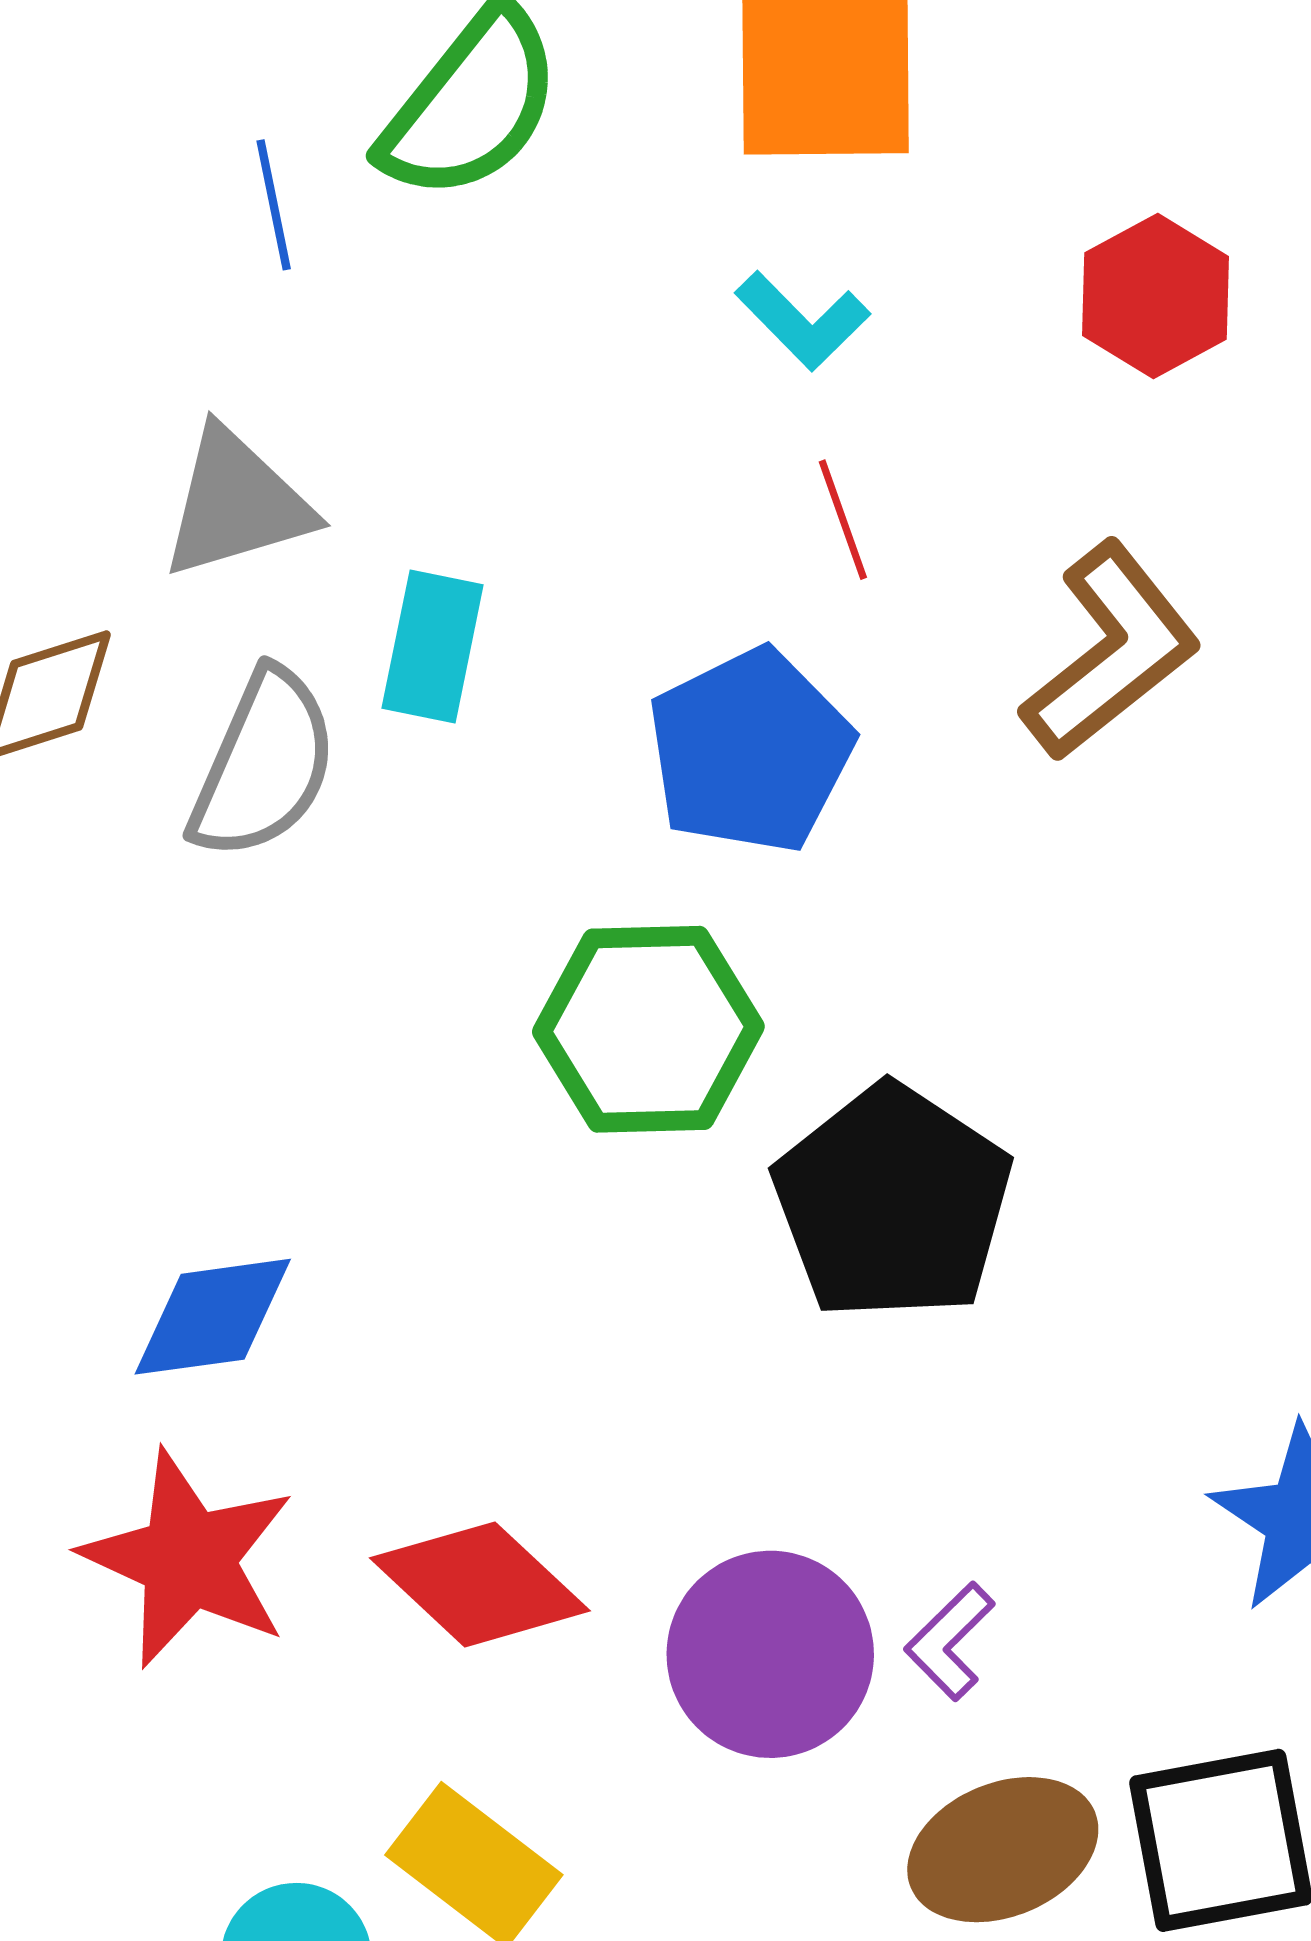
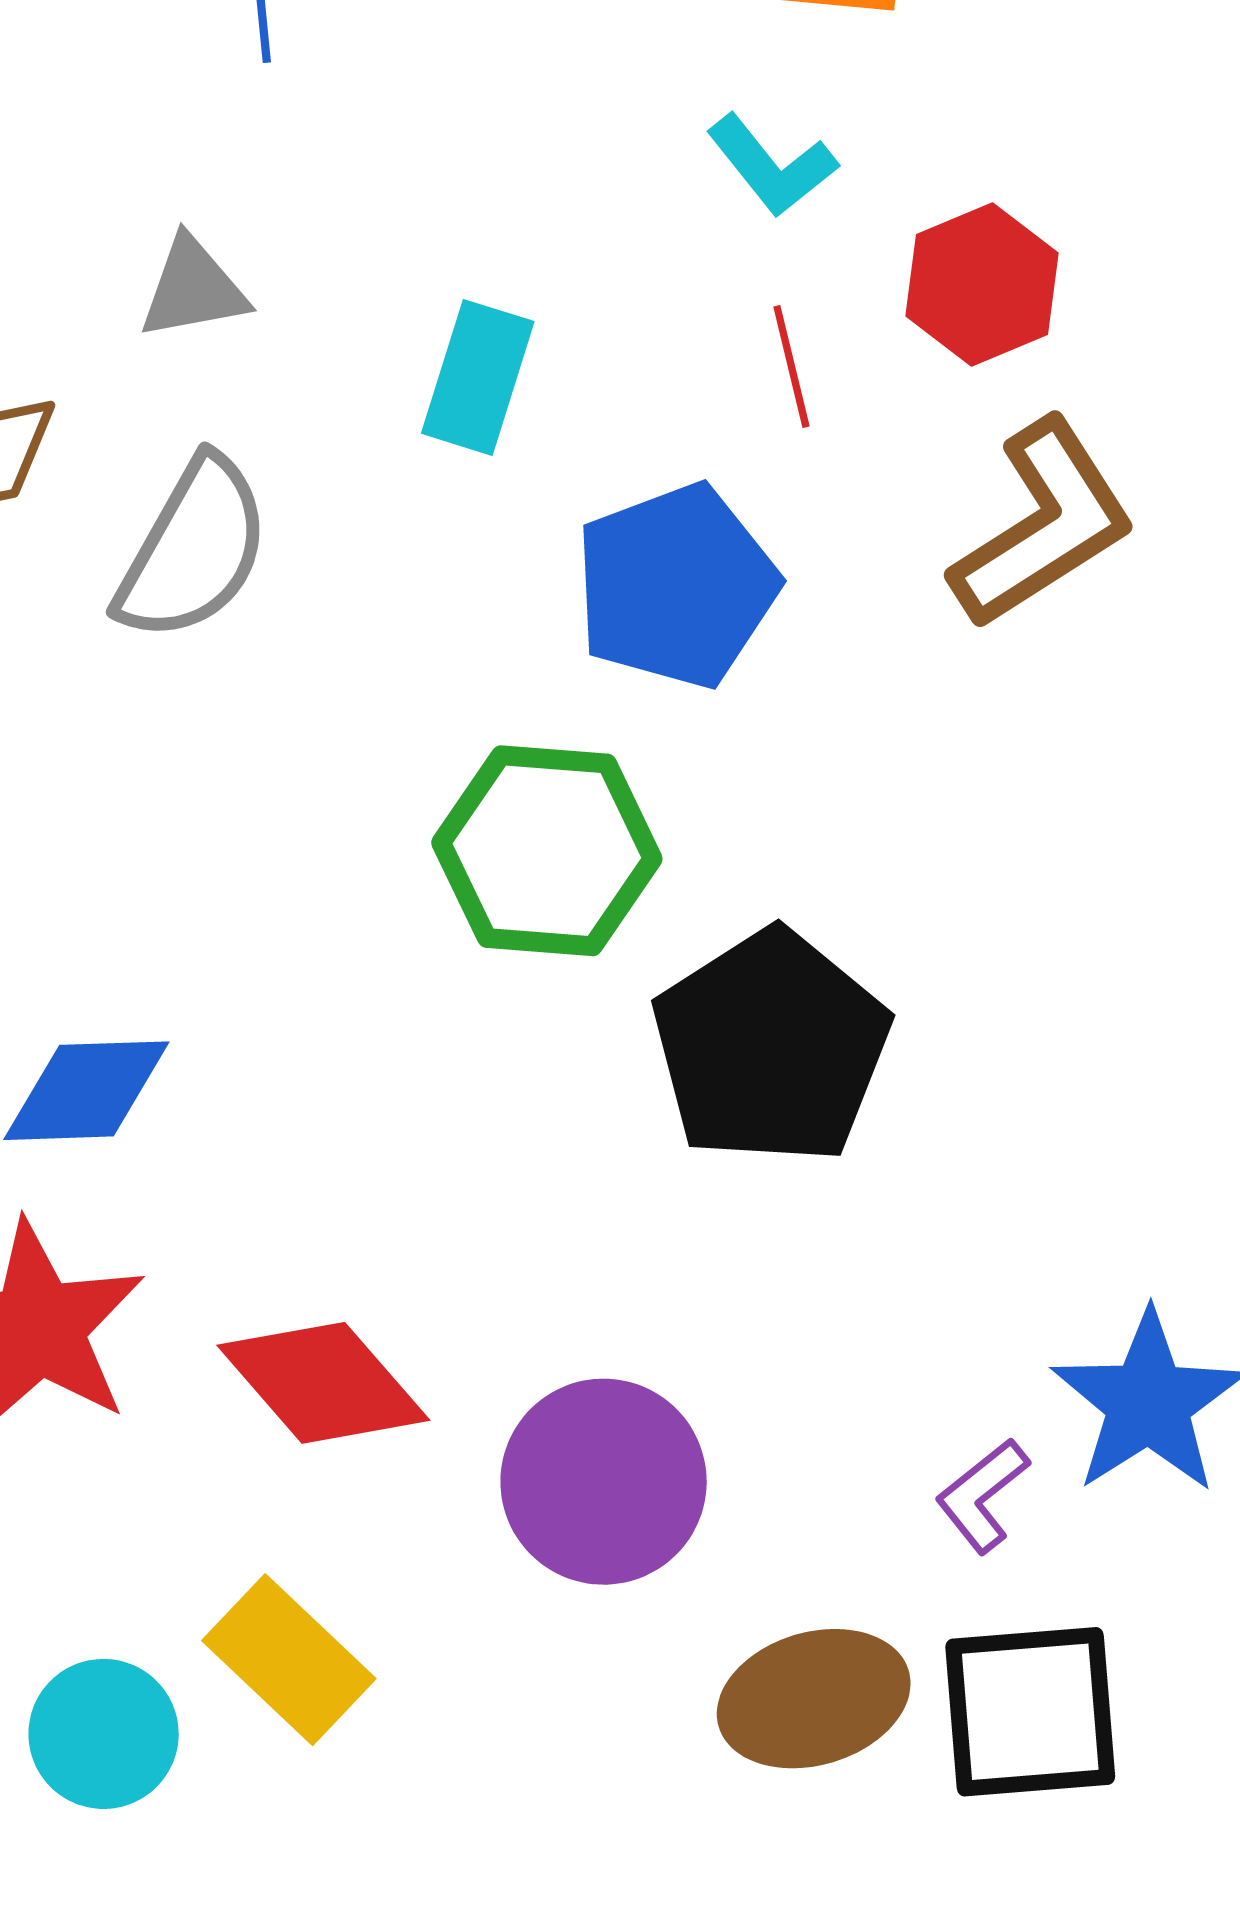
red hexagon: (1156, 296) -> (982, 284), moved
gray triangle: (236, 503) -> (193, 288), size x0.7
cyan rectangle: (433, 646) -> (478, 377), moved
purple L-shape: (950, 1641) -> (982, 1496), moved

